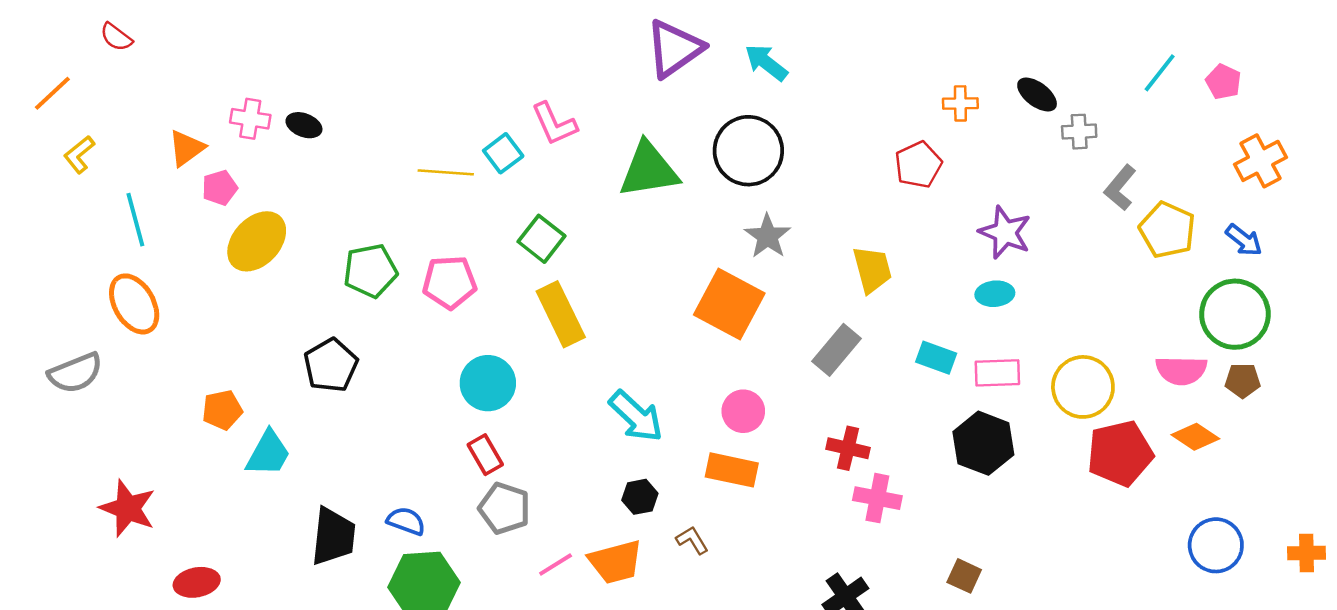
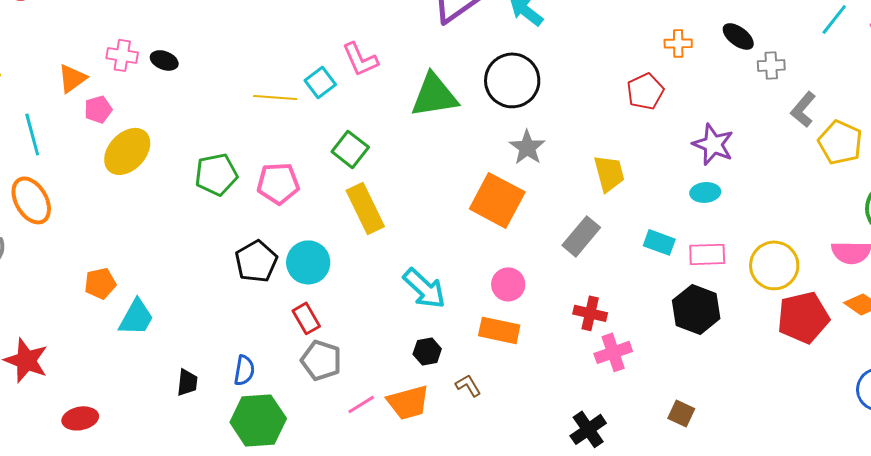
black pentagon: (331, 365) -> (256, 261), moved
pink cross: (877, 498) -> (613, 352), turned -30
blue semicircle: (406, 521) -> (244, 370), turned 80
black trapezoid: (333, 536) -> (187, 382), size x0.6

